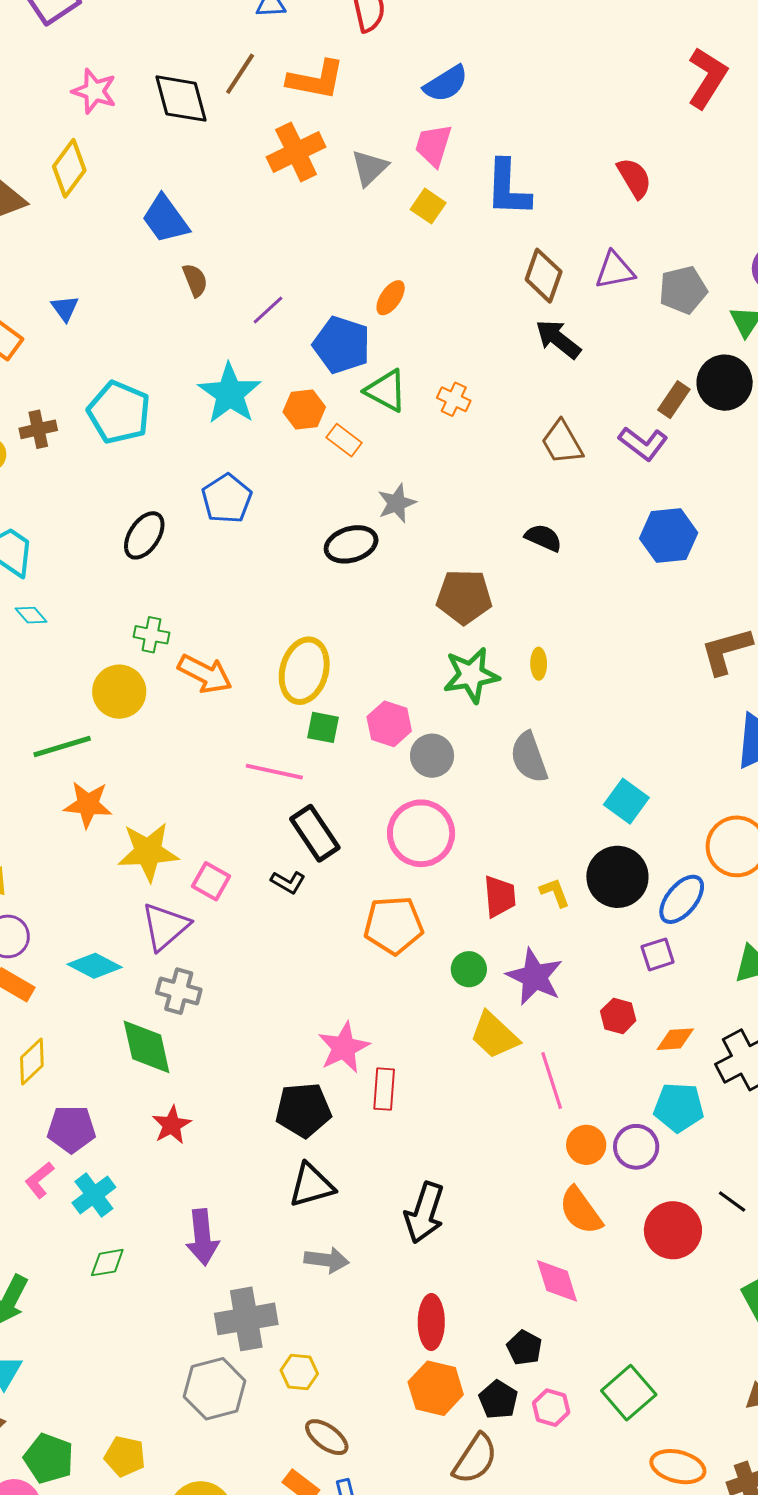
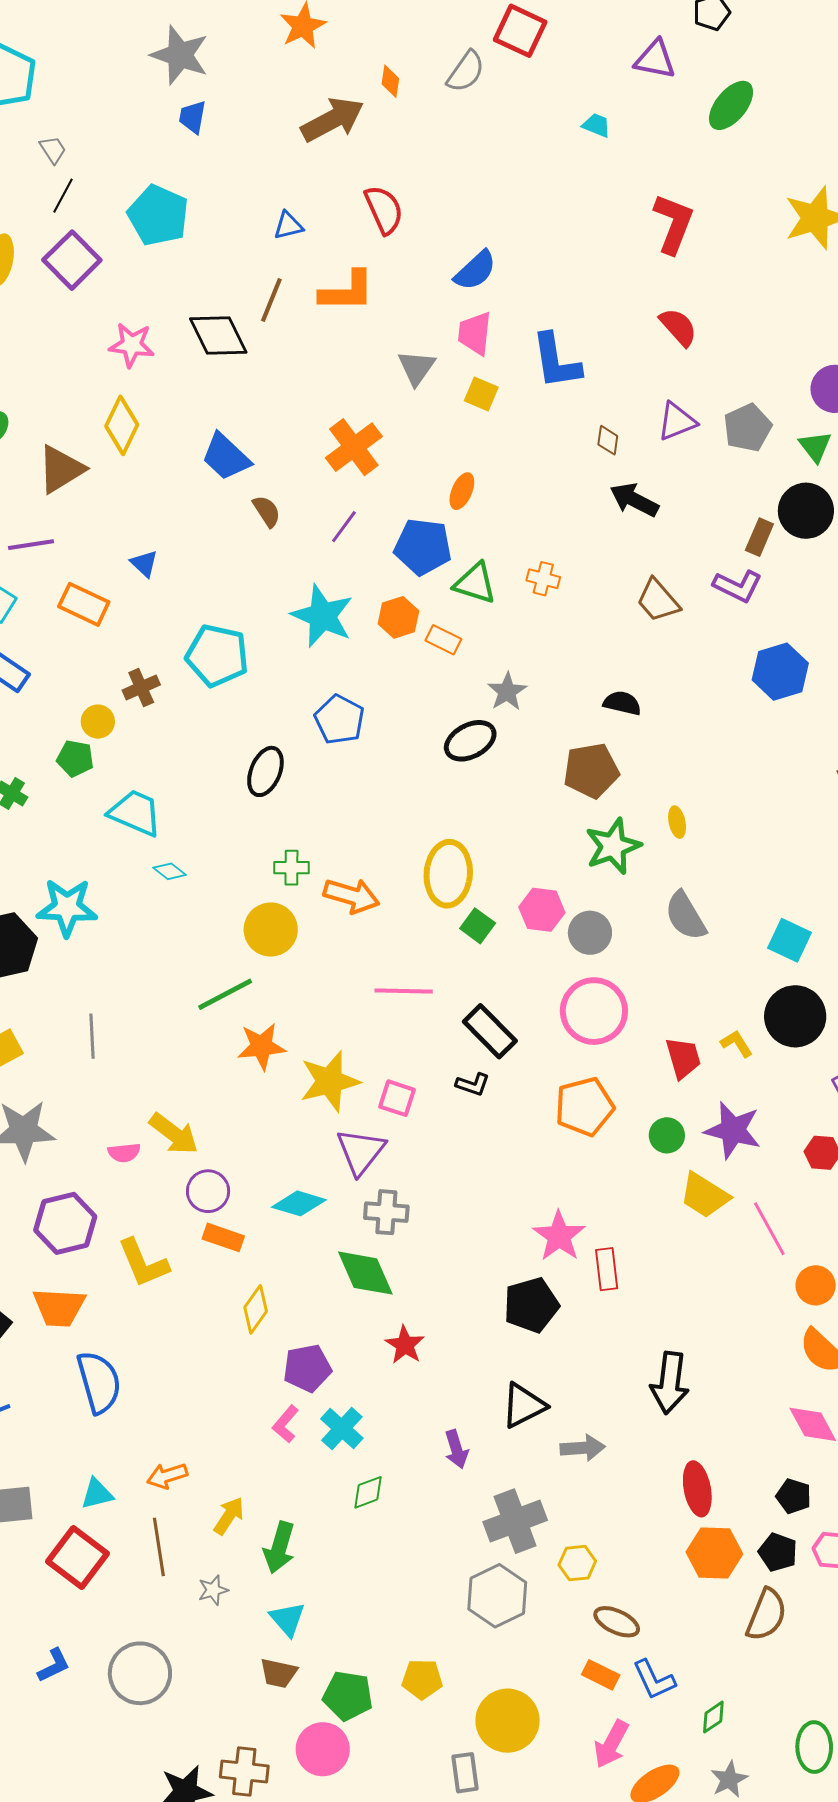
red L-shape: (707, 78) -> (673, 224), moved
orange cross: (296, 152) -> (354, 447), moved
brown diamond: (544, 276) -> (608, 440), size x0.6
black semicircle: (543, 538) -> (622, 703), moved
green square: (323, 727) -> (478, 926), turned 36
pink line: (274, 772) -> (404, 991), moved
black triangle: (311, 1185) -> (523, 1405), moved
purple arrow: (202, 1237) -> (456, 1449), size x0.7

